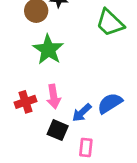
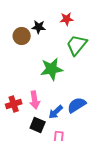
green trapezoid: (110, 23) -> (77, 45), turned 85
green star: (48, 50) -> (52, 69), moved, turned 30

